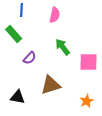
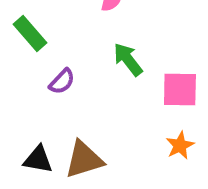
brown triangle: (51, 85) -> (84, 159), moved
orange star: (87, 101) -> (180, 145), moved

